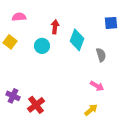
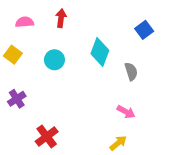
blue square: (111, 23) -> (144, 30), turned -32
red arrow: (55, 27) -> (61, 18), moved
purple cross: (13, 96) -> (17, 99), moved, turned 32

